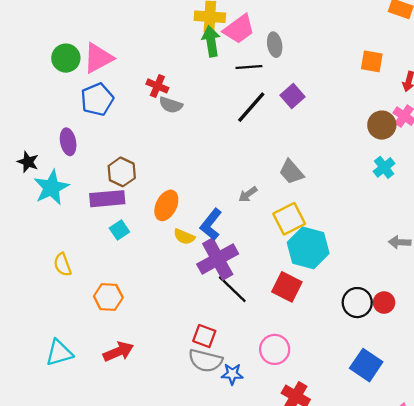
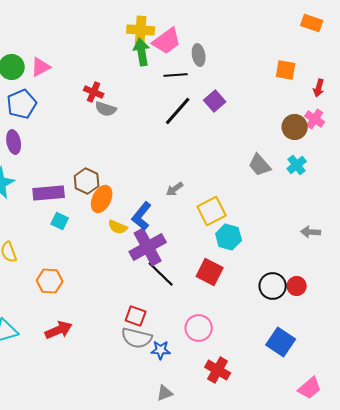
pink triangle: (98, 58) -> (41, 67), size x0.7
blue pentagon: (97, 99) -> (22, 104), moved
brown hexagon: (122, 172) -> (87, 181), moved
gray trapezoid: (291, 172) -> (260, 165), moved
cyan square: (119, 230) -> (60, 221), turned -30
cyan hexagon: (308, 248) -> (229, 237), size x0.7

